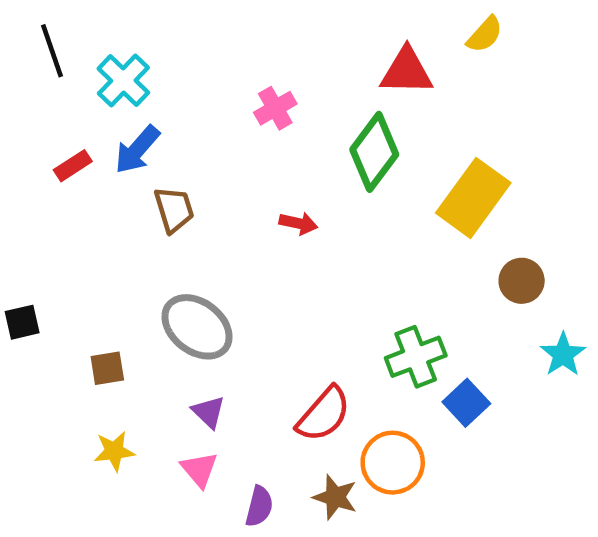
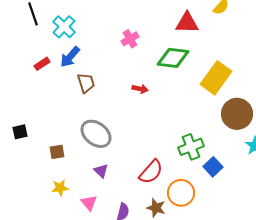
green diamond: (374, 152) -> (173, 58), turned 60
brown circle: (522, 281) -> (237, 114), size x1.6
pink triangle: (199, 470) -> (89, 203), moved

